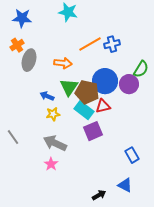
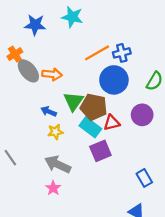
blue star: (22, 18) -> (35, 25), moved
gray ellipse: (29, 60) -> (28, 71), turned -55
orange arrow: (63, 63) -> (52, 74), moved
blue circle: (105, 81) -> (114, 80), moved
purple circle: (129, 84) -> (142, 115), moved

